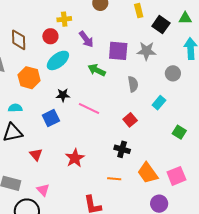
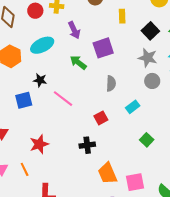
yellow rectangle: (139, 11) -> (122, 16), moved
red circle: (50, 36) -> (35, 11), moved
purple square: (118, 51) -> (103, 48), turned -35
gray star: (146, 51) -> (148, 58), moved
black cross: (122, 149) -> (87, 145), turned -35
orange line: (114, 179) -> (25, 169), moved, turned 48

